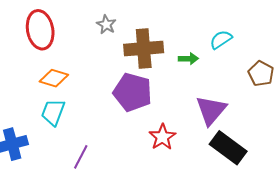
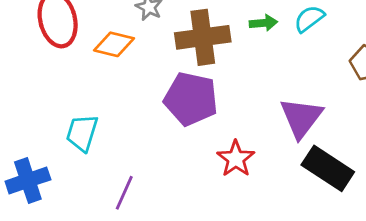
green arrow: (188, 59) -> (263, 23), moved
orange diamond: (54, 78) -> (114, 44), moved

